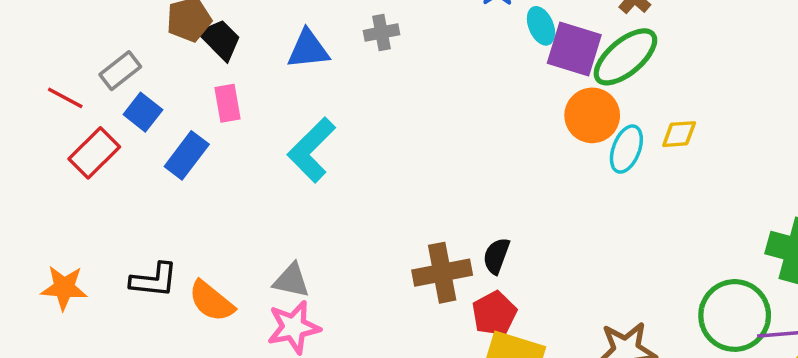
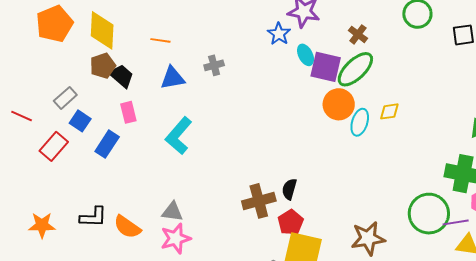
red line: (65, 98) -> (22, 116), moved

